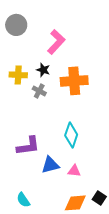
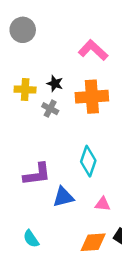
pink L-shape: (56, 42) -> (93, 50), moved, turned -90
pink triangle: (74, 171) -> (103, 204), moved

